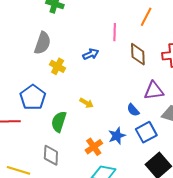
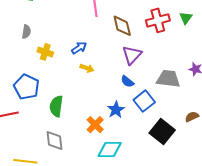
gray semicircle: (42, 43) -> (26, 32), size x0.6
blue arrow: (91, 54) -> (79, 48), moved
purple triangle: (154, 91) -> (132, 55), moved, turned -30
yellow arrow: (87, 103) -> (87, 68), moved

